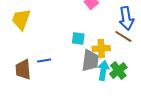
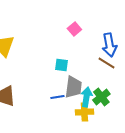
yellow cross: (101, 48) -> (84, 112), moved
blue line: (44, 60) -> (57, 97), moved

